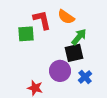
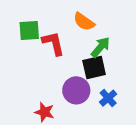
red L-shape: (42, 20) -> (53, 43), moved
green square: (26, 34) -> (29, 31), moved

